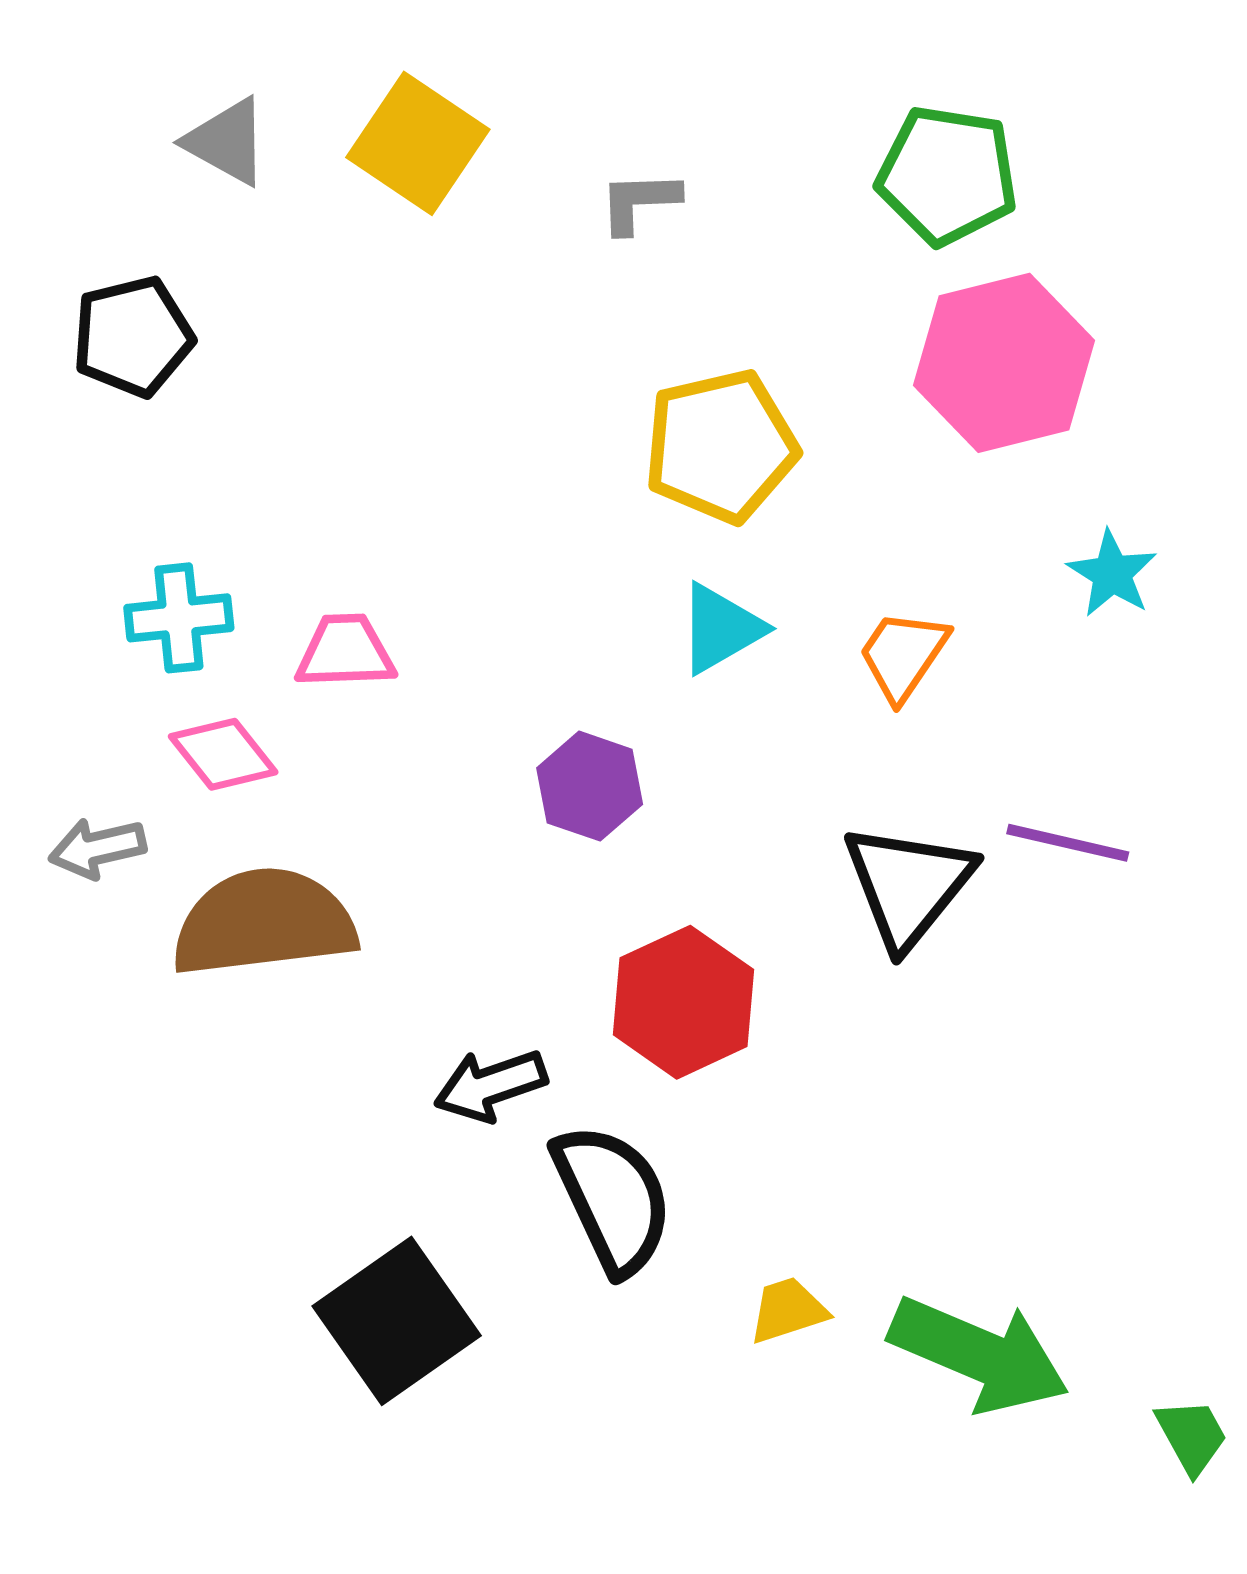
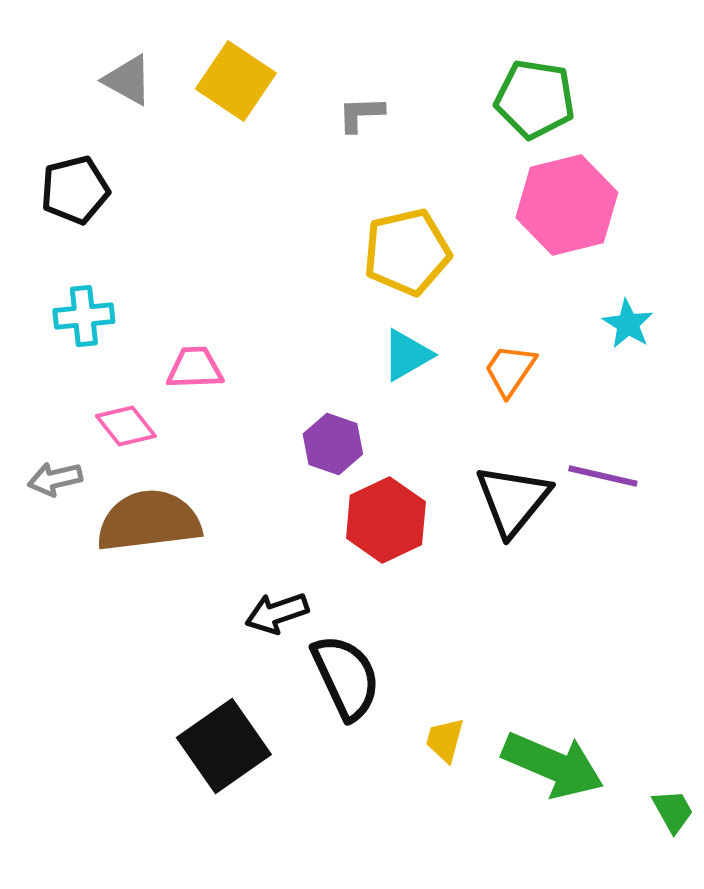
cyan cross: (179, 618) -> (84, 316), moved
red hexagon: (683, 1002) -> (386, 520), moved
yellow trapezoid: (788, 1310) -> (445, 740), turned -57

